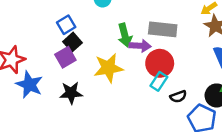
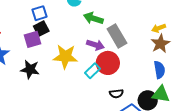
gray rectangle: (163, 29) -> (117, 36), turned 40
green arrow: (125, 35) -> (93, 18), moved, turned 108
cyan rectangle: (159, 81) -> (92, 71), moved

